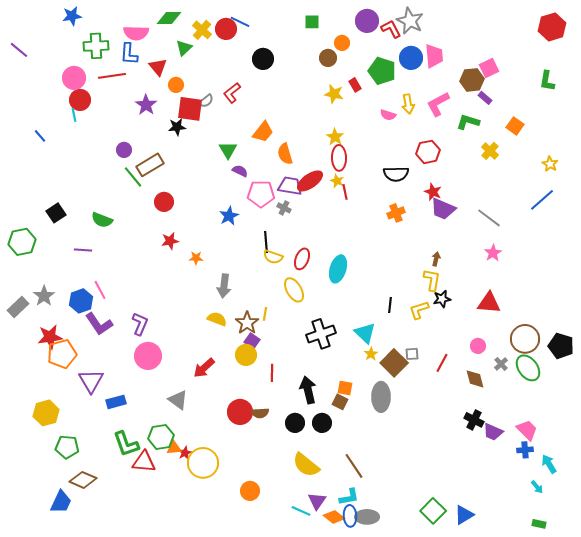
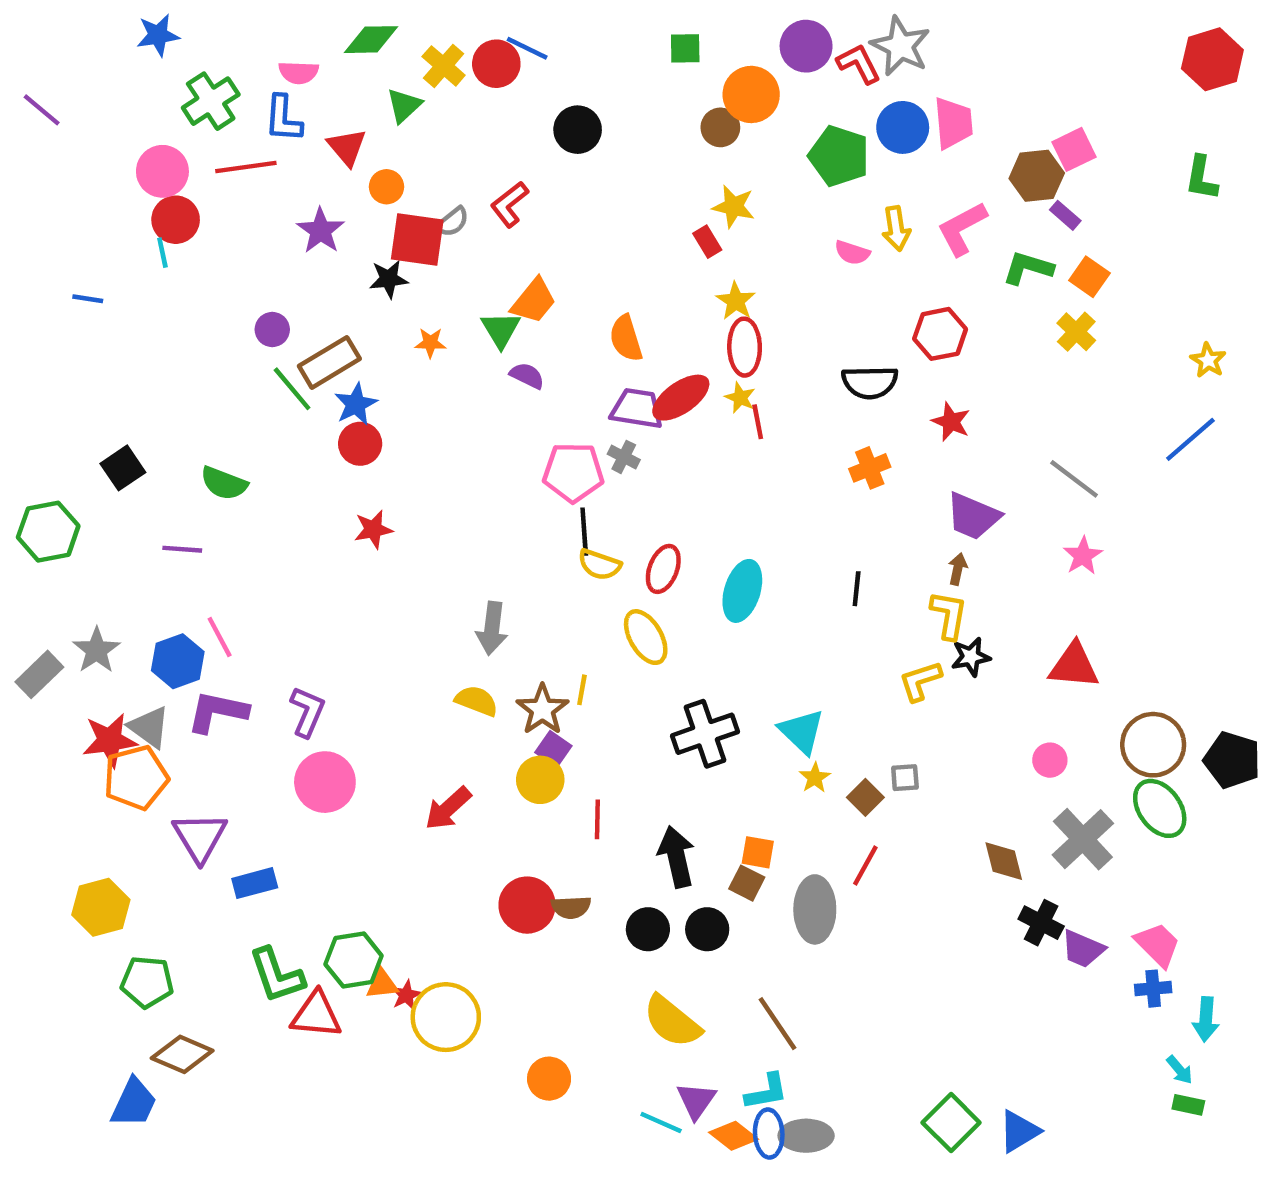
pink semicircle: (136, 33) -> (299, 73), size x0.7
orange circle: (342, 43) -> (751, 94), size x1.6
green cross: (96, 46) -> (211, 101), turned -30
red rectangle: (355, 85) -> (707, 242), moved
orange square: (515, 126) -> (1089, 277), moved
orange trapezoid: (263, 132) -> (534, 301), moved
blue line: (40, 136) -> (88, 299), turned -40
pink pentagon: (261, 194) -> (573, 472), moved
purple trapezoid: (443, 209) -> (973, 516), moved
blue star: (229, 216) -> (356, 404), moved
orange star: (196, 258) -> (430, 343), moved
black line: (390, 305) -> (857, 589), moved
purple L-shape: (99, 324) -> (217, 712), turned 136
brown square: (394, 363) -> (865, 797), size x0.6
red line: (442, 363) -> (865, 866), moved
gray cross: (501, 364) -> (1083, 839), moved, size x2.0
brown diamond: (475, 379) -> (1004, 861), moved
gray ellipse: (381, 397) -> (815, 909), moved
gray triangle: (178, 400) -> (149, 727), moved
cyan arrow: (549, 464) -> (1206, 1019), turned -144
green rectangle: (539, 524) -> (1188, 1105), moved

